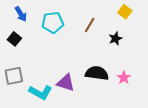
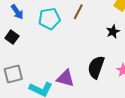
brown line: (90, 25) -> (78, 12), moved
black semicircle: (97, 73) -> (96, 67), turned -75

